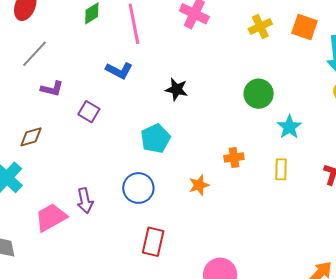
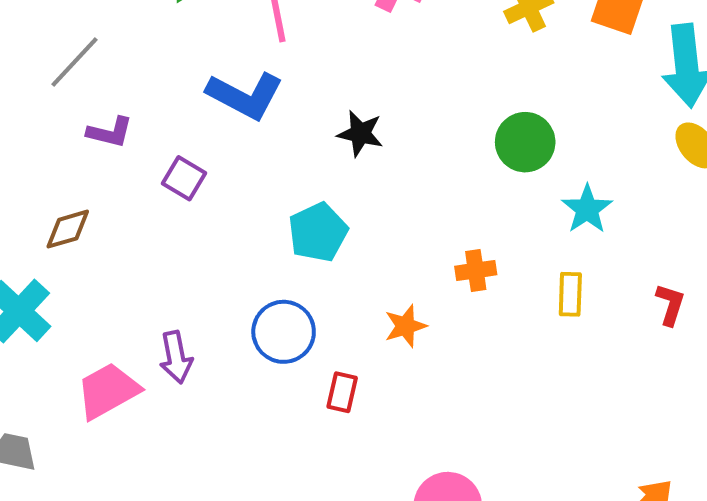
blue L-shape: (119, 70) -> (245, 95), size x1.4
red rectangle: (153, 242) -> (342, 392), moved, size x0.7

